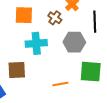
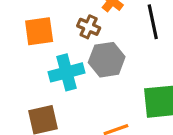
gray hexagon: (74, 42) -> (107, 60), moved

